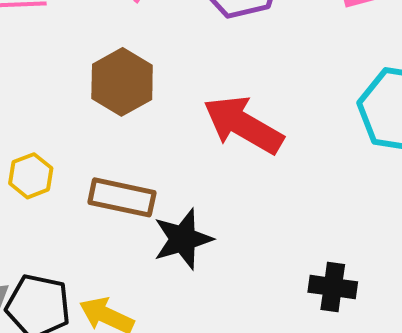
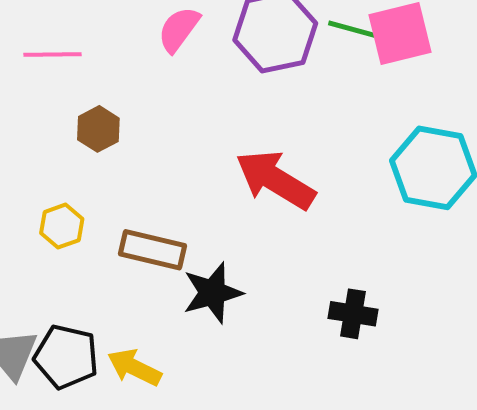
brown hexagon: (122, 82) -> (98, 129), moved, size x0.7
black cross: (333, 287) -> (353, 314), moved

